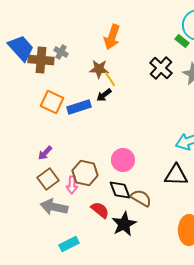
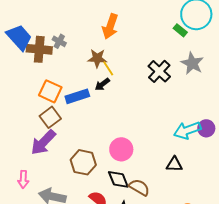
black cross: (161, 68) -> (159, 71), moved
purple arrow: (45, 153) -> (43, 142), size x1.8
black triangle: (176, 175) -> (174, 164), size x0.7
brown square: (48, 179) -> (50, 117), moved
pink arrow: (72, 185) -> (23, 179), moved

